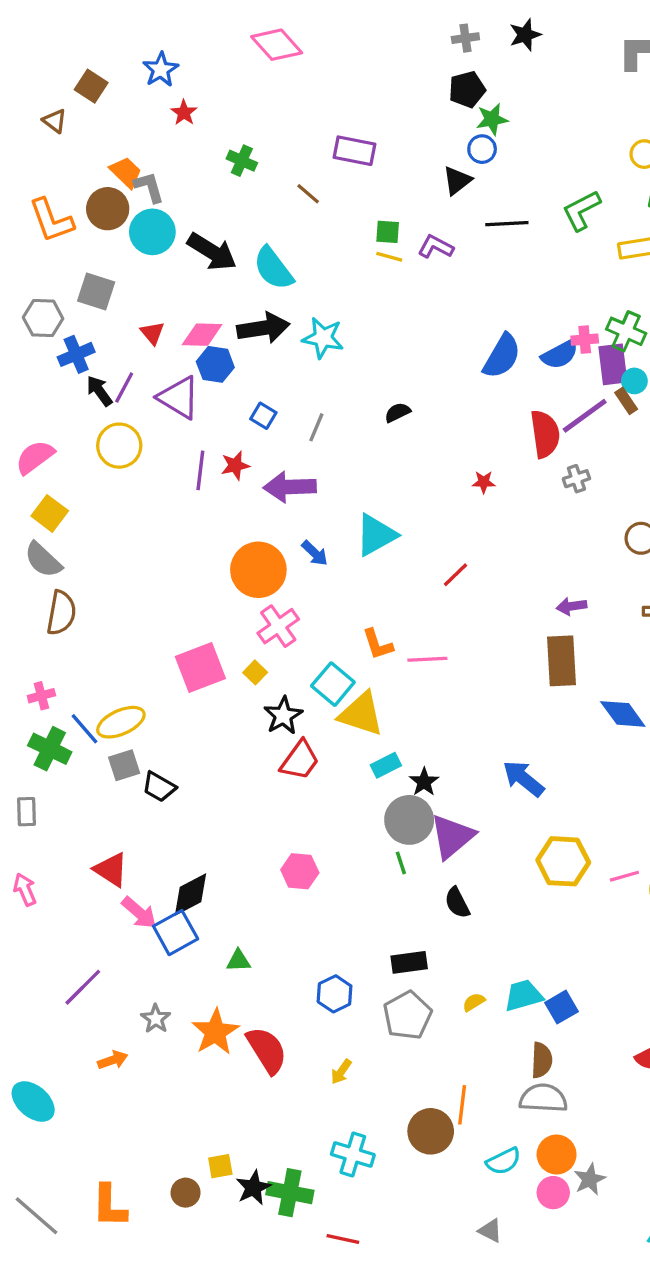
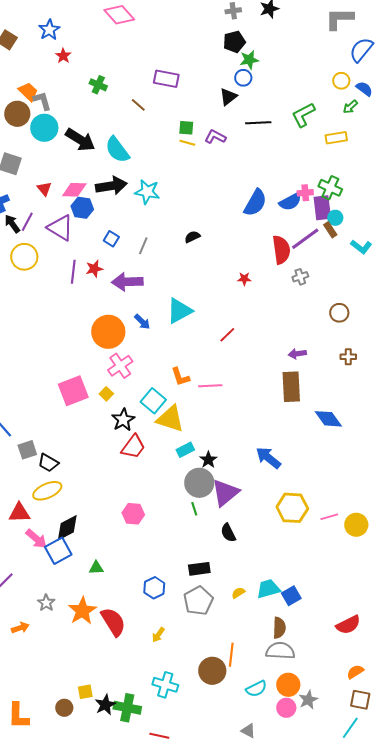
yellow ellipse: (121, 722) -> (47, 491), moved
red triangle: (111, 870) -> (19, 513), turned -35

